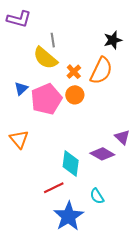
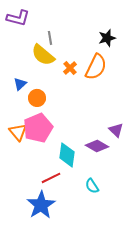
orange circle: (75, 95) -> (37, 98), moved
pink pentagon: (46, 99) -> (38, 128), moved
blue star: (69, 216) -> (41, 205), moved

